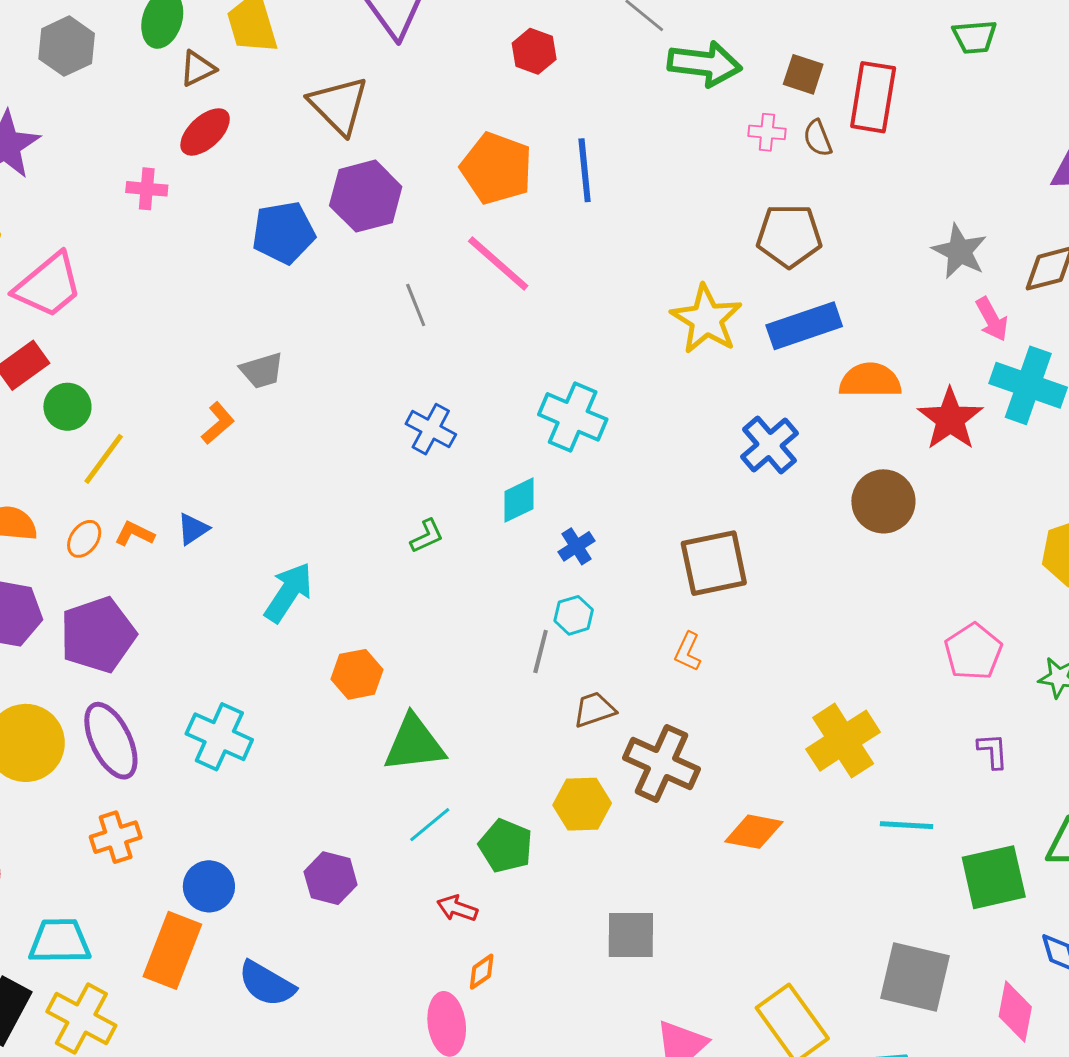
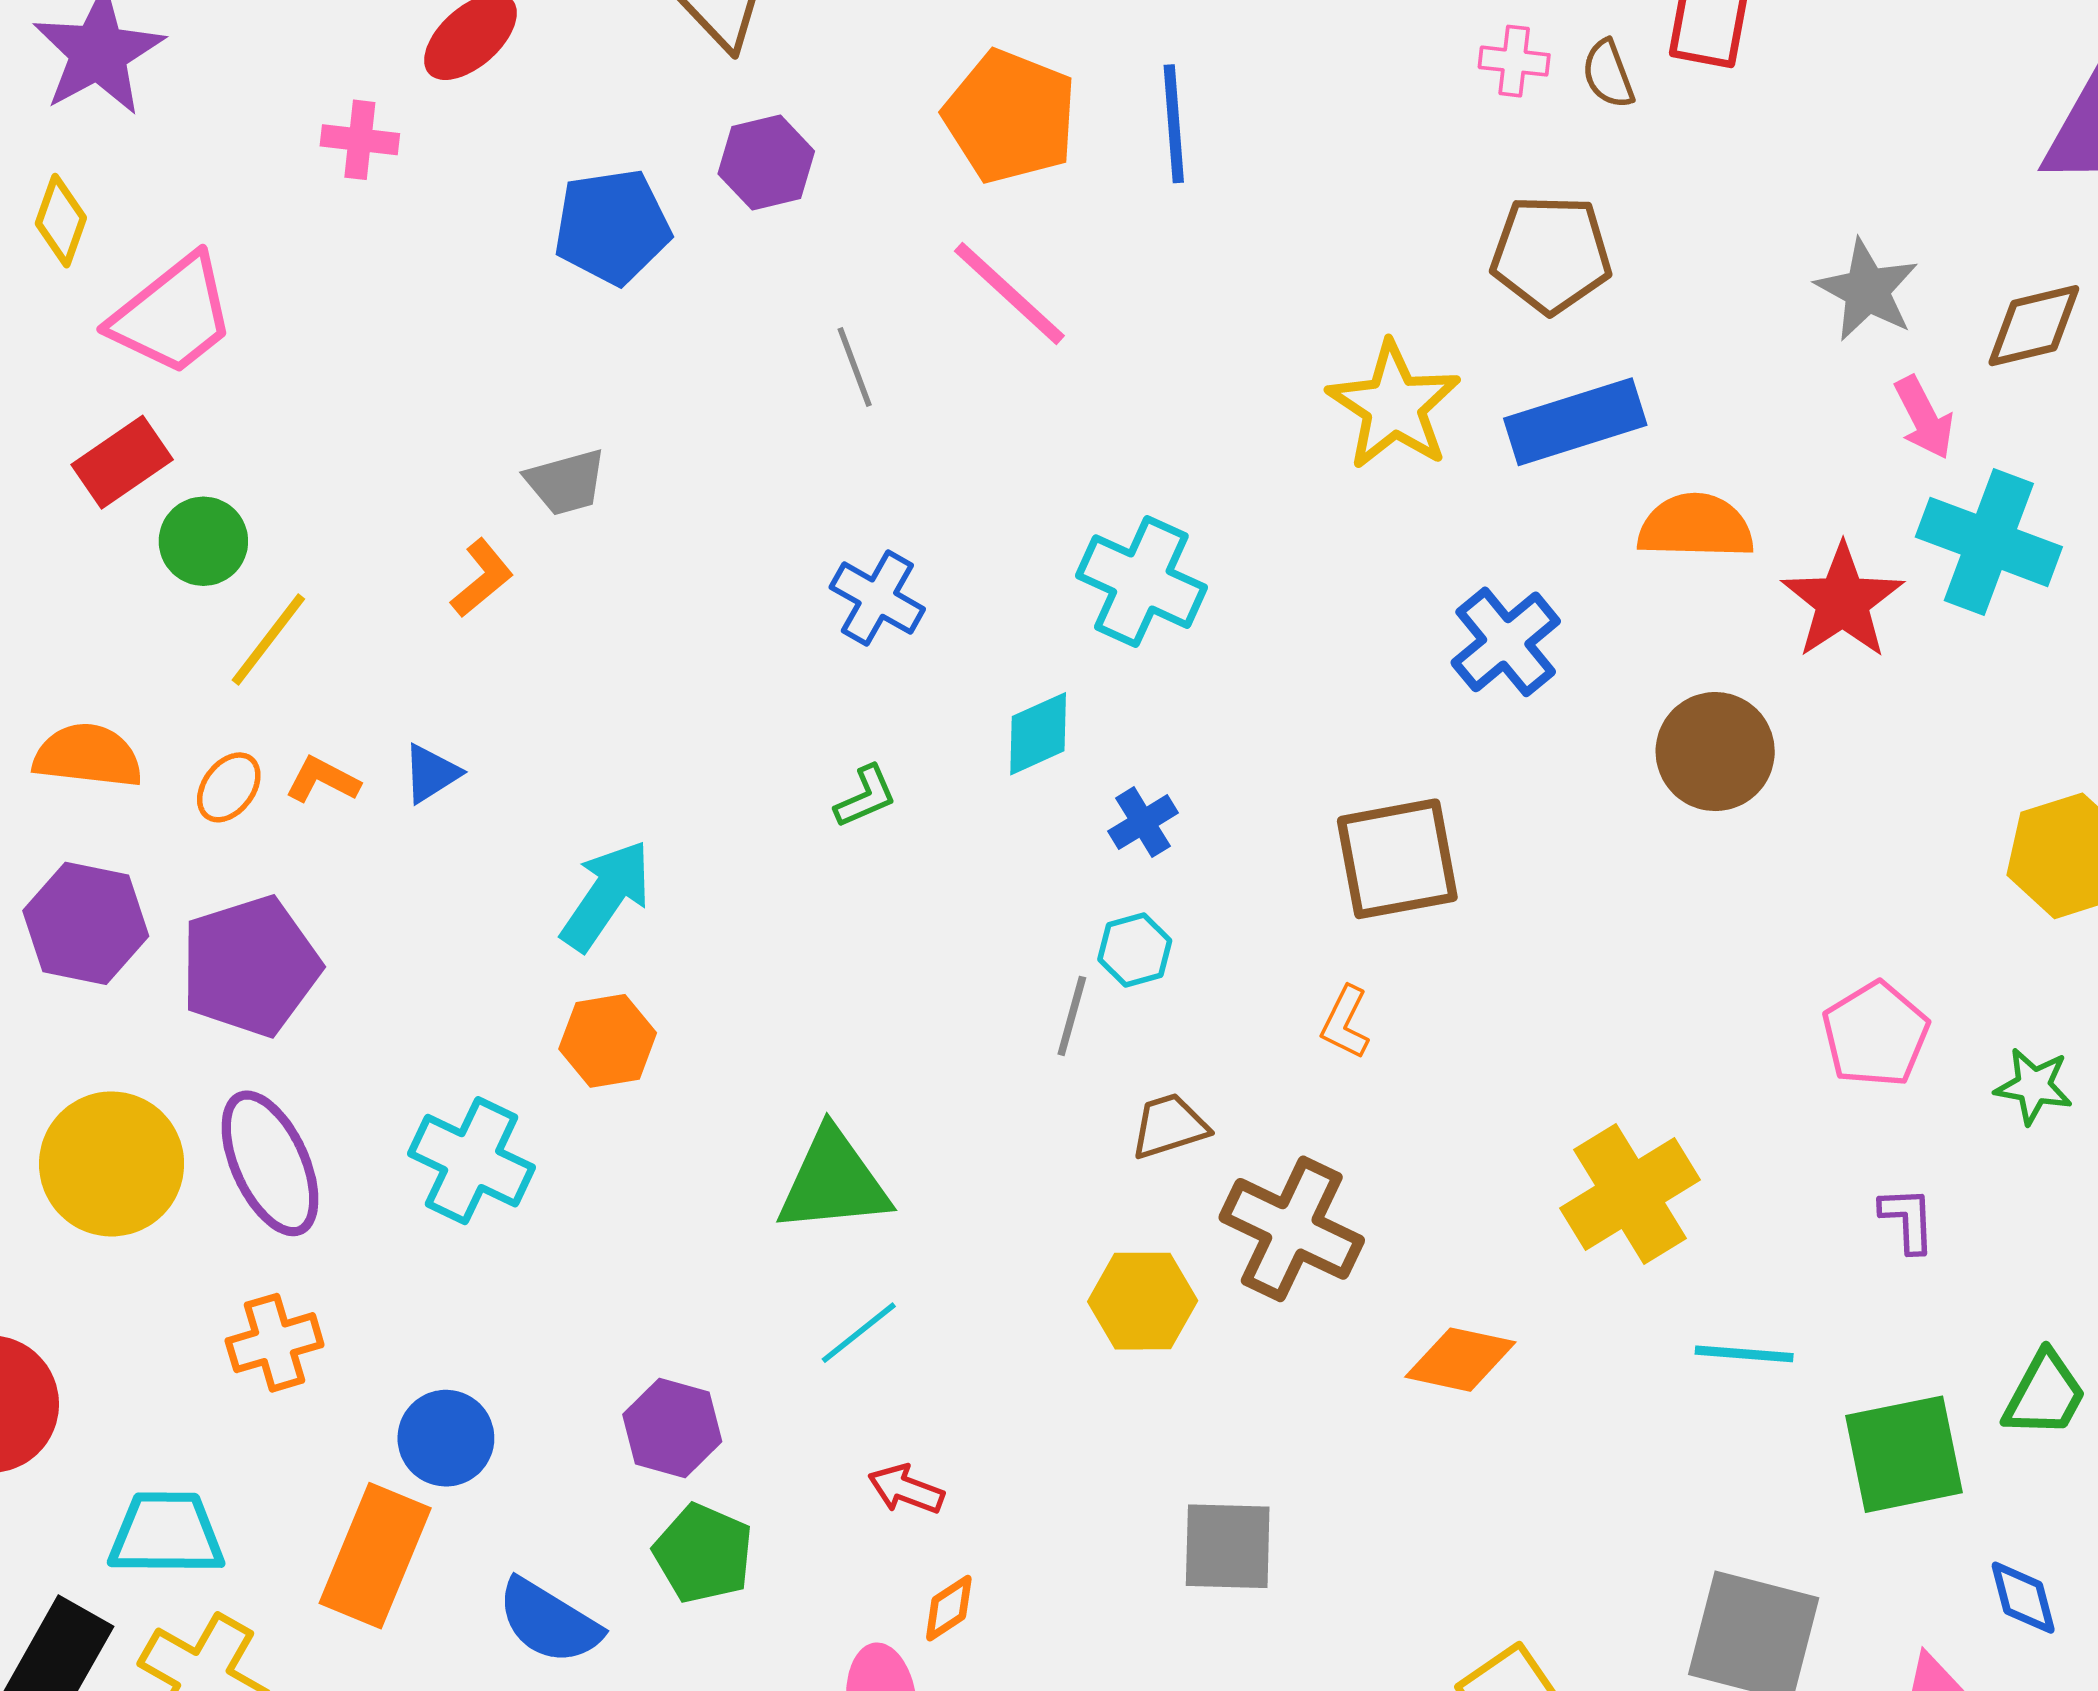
purple hexagon: (366, 196) -> (766, 162), size x0.7
orange hexagon: (357, 674) -> (608, 1041), moved
green pentagon: (506, 846) -> (703, 1553), moved

